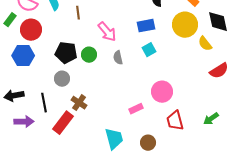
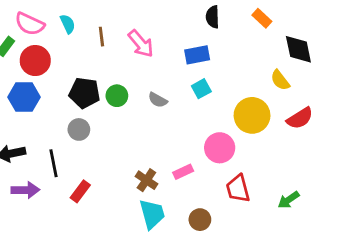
yellow circle: (185, 25) -> (252, 115), moved
pink arrow: (107, 32) -> (141, 44), moved
gray semicircle: (118, 58) -> (158, 100), turned -48
brown cross: (79, 103) -> (146, 180), moved
green arrow: (211, 119) -> (289, 200), moved
red rectangle: (63, 123) -> (80, 191), size x0.7

